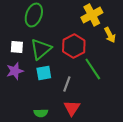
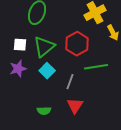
green line: (93, 69) -> (96, 67), turned -65
cyan square: (44, 73) -> (47, 71), turned -35

